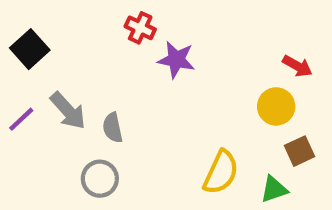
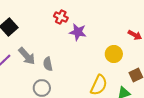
yellow circle: (276, 106) -> (114, 54), moved

